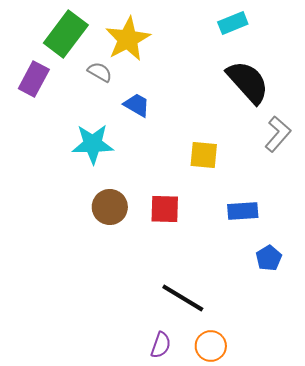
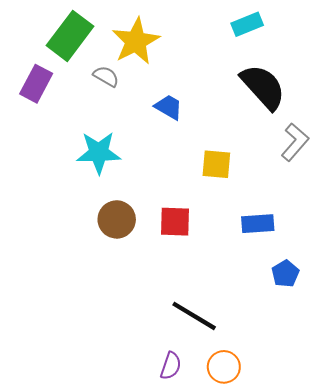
blue trapezoid: (137, 105) -> (169, 107), moved

